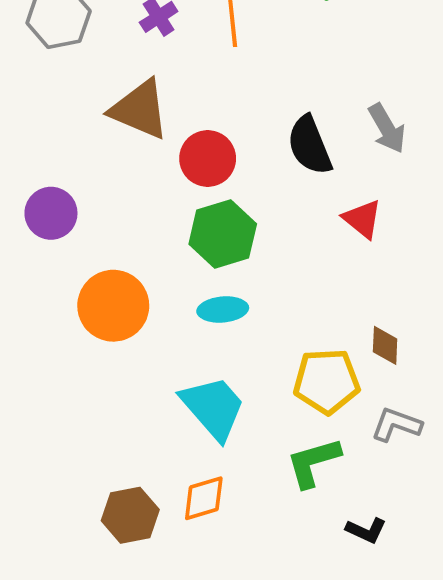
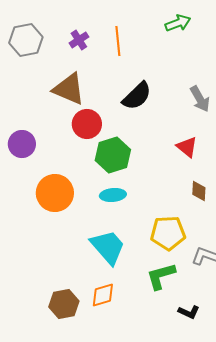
black semicircle: (310, 145) -> (137, 96), moved, turned -112
red circle: (208, 158) -> (87, 124), moved
brown diamond: (385, 345) -> (199, 191), moved

